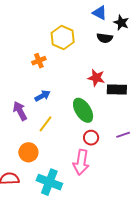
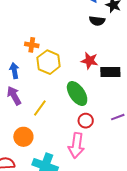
yellow hexagon: (63, 37) -> (49, 62), moved
orange cross: (39, 61) -> (32, 45), turned 32
blue arrow: (43, 96) -> (14, 71), moved, turned -70

